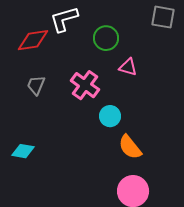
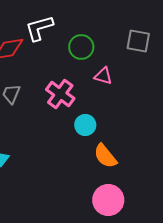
gray square: (163, 17) -> (138, 41), moved

